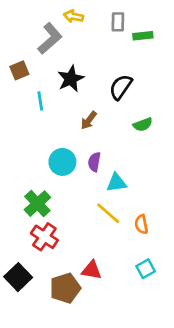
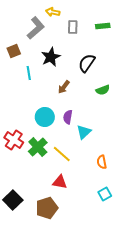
gray rectangle: (118, 22) -> (73, 27), moved
cyan triangle: (116, 183) -> (84, 132), turned -35
green cross: (37, 204) -> (38, 147), moved
yellow line: (108, 213) -> (62, 154), moved
red cross: (44, 237) -> (14, 140), moved
red triangle: (92, 270) -> (60, 182), moved

